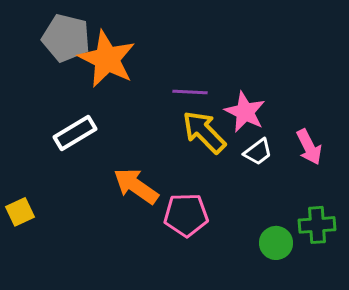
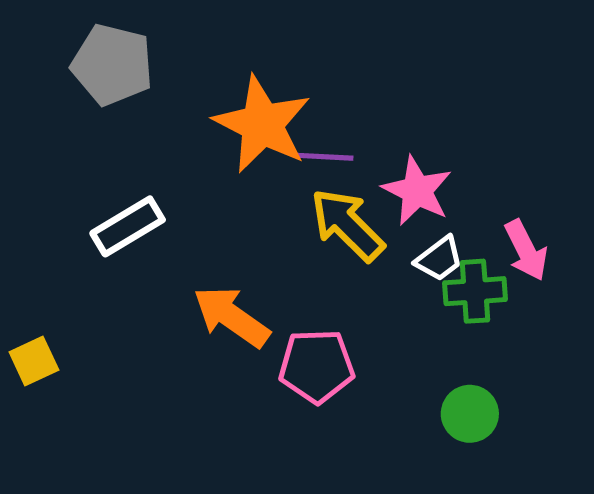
orange star: (107, 59) -> (262, 124), moved
green cross: (317, 225) -> (475, 291), moved

